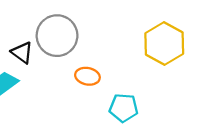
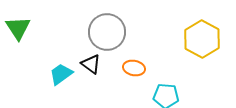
black triangle: (22, 53) -> (91, 64), moved

